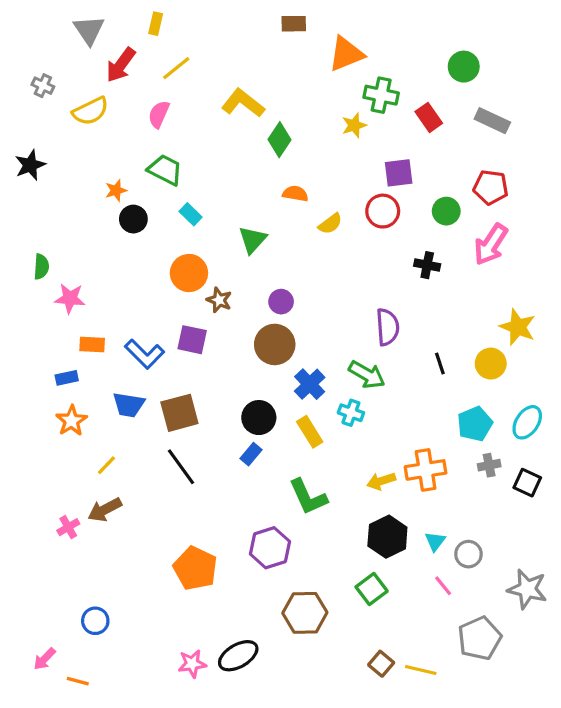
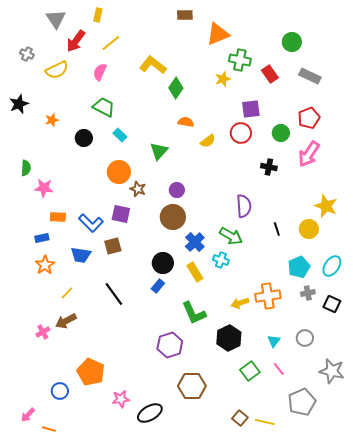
red pentagon: (491, 187) -> (309, 118), turned -30
orange star: (116, 190) -> (52, 120), moved
brown square: (179, 413) -> (113, 246), moved, size x0.7
black hexagon: (387, 537) -> (229, 338), moved
gray circle: (468, 554) -> (305, 338), moved
orange pentagon: (195, 568) -> (91, 372), moved
green square: (372, 589) -> (250, 371), moved
pink star: (192, 664) -> (121, 399), moved

